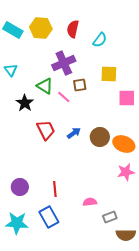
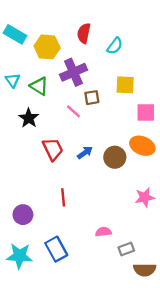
yellow hexagon: (41, 28) -> (47, 47), moved
green triangle: (45, 86) -> (39, 86), moved
orange ellipse: (124, 144) -> (142, 146), moved
red line: (55, 189) -> (63, 197), moved

